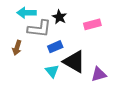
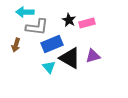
black star: (59, 17) -> (69, 20), moved
blue rectangle: (55, 47) -> (52, 44), size x1.5
purple triangle: (99, 74) -> (93, 56), moved

